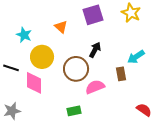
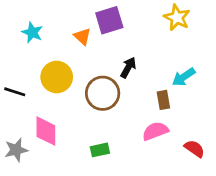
purple square: (93, 15) -> (109, 20), moved
cyan star: (24, 35) -> (32, 32), moved
pink diamond: (34, 83) -> (46, 131), moved
pink semicircle: (95, 87) -> (155, 131), moved

